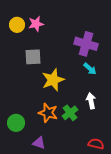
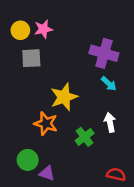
gray square: (33, 57) -> (31, 58), moved
orange star: (48, 113) -> (46, 124), moved
green circle: (16, 123) -> (28, 160), moved

